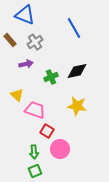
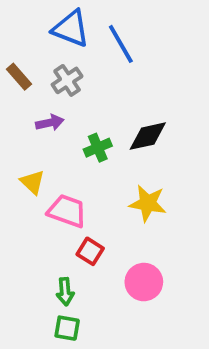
blue triangle: (25, 15) -> (71, 29), moved
blue line: (74, 28) -> (121, 44), moved
pink circle: (60, 149) -> (144, 282), moved
green square: (35, 171) -> (67, 328), turned 32

